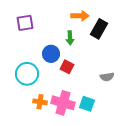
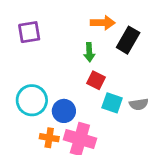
blue circle: (51, 54) -> (64, 111), moved
red square: (67, 67) -> (96, 80), moved
cyan square: (87, 104) -> (112, 103), moved

